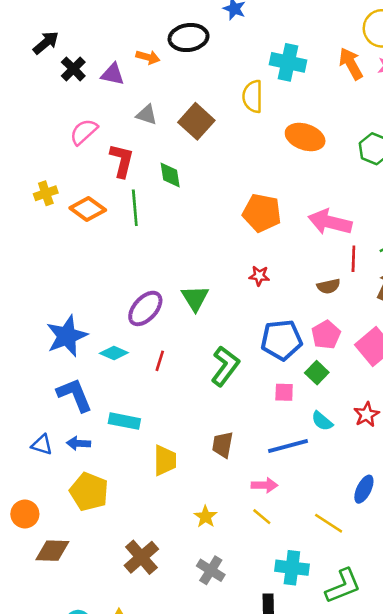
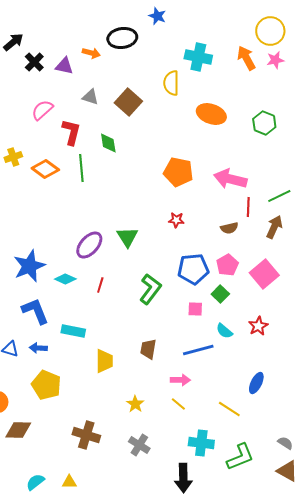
brown cross: (141, 557) -> (86, 435), turned -32

